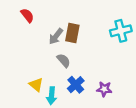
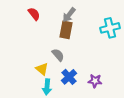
red semicircle: (27, 15) -> (34, 14), moved
gray arrow: (56, 36) -> (69, 15), moved
yellow triangle: (36, 85) -> (42, 69), moved

